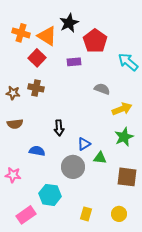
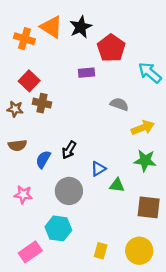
orange triangle: (47, 36) -> (51, 27), moved
red square: (37, 58) -> (29, 81), moved
black arrow: (59, 128) -> (69, 150), turned 35
green star: (124, 137) -> (145, 161), turned 30
blue semicircle: (37, 151) -> (43, 159), moved, turned -70
gray circle: (73, 167) -> (69, 191), moved
pink star: (13, 175) -> (23, 194), moved
yellow circle: (119, 214) -> (139, 251), size x1.5

